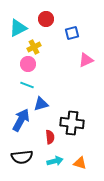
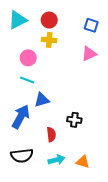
red circle: (46, 19) -> (49, 20), moved
blue square: (72, 33) -> (91, 25), moved, turned 32
yellow cross: (34, 47) -> (49, 40), moved, turned 32
black cross: (72, 123) -> (74, 120), size x0.6

